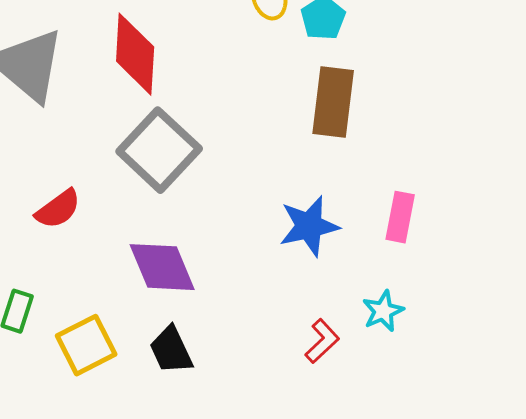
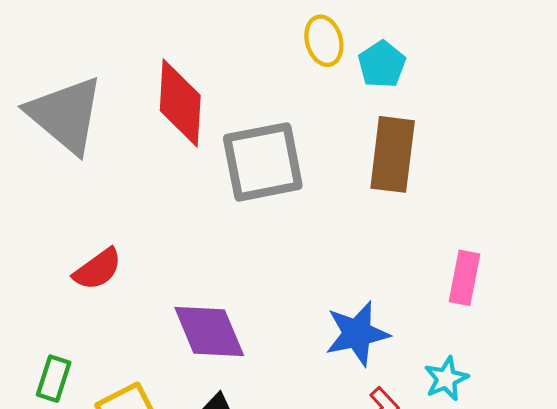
gray square: (159, 150) -> (263, 162), moved, turned 36
blue star: (309, 226) -> (357, 334), moved

